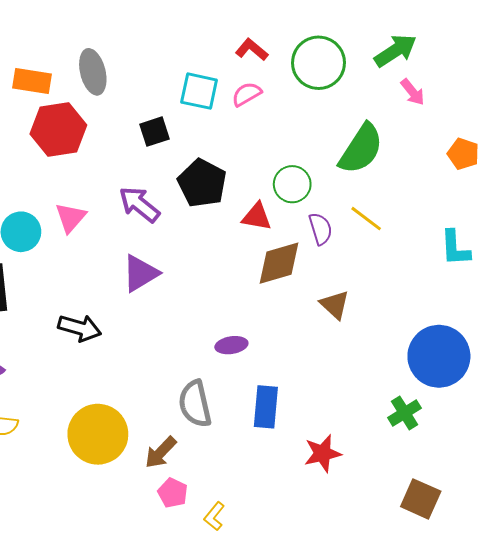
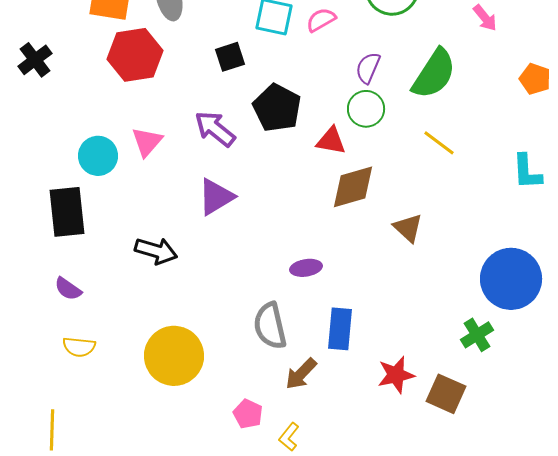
purple semicircle: (321, 229) -> (368, 68), moved, turned -140
brown arrow: (161, 452) -> (301, 374), moved
brown square: (421, 499) -> (446, 394), moved

